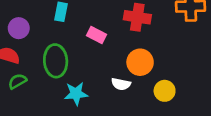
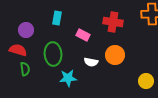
green semicircle: (17, 81) -> (25, 69), turned 112
white semicircle: (121, 84) -> (91, 62), moved
yellow circle: (165, 91) -> (146, 81), moved

